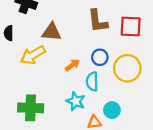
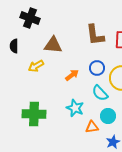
yellow arrow: (33, 55) -> (36, 66), size x0.7
cyan semicircle: (92, 81) -> (100, 93), moved, turned -42

